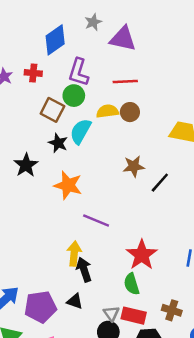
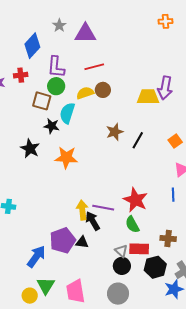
purple line: (96, 221) -> (103, 208), moved
black triangle: (75, 301) -> (82, 242), moved
purple pentagon: (40, 307) -> (63, 240), moved

